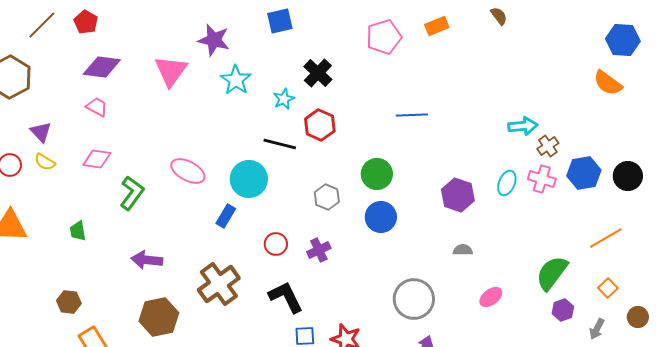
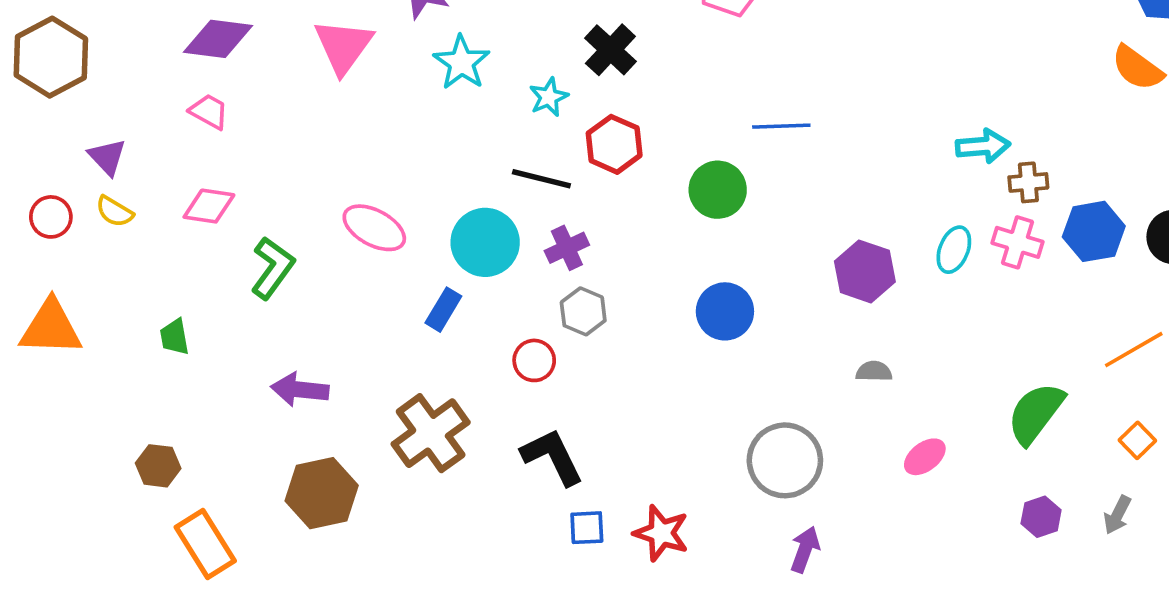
brown cross: (548, 146) -> (1028, 182), turned 30
green circle: (377, 174) -> (718, 190), moved
gray hexagon: (327, 197) -> (583, 311), moved
purple cross: (319, 250) -> (567, 248), moved
purple hexagon: (563, 310) -> (1041, 517), moved

